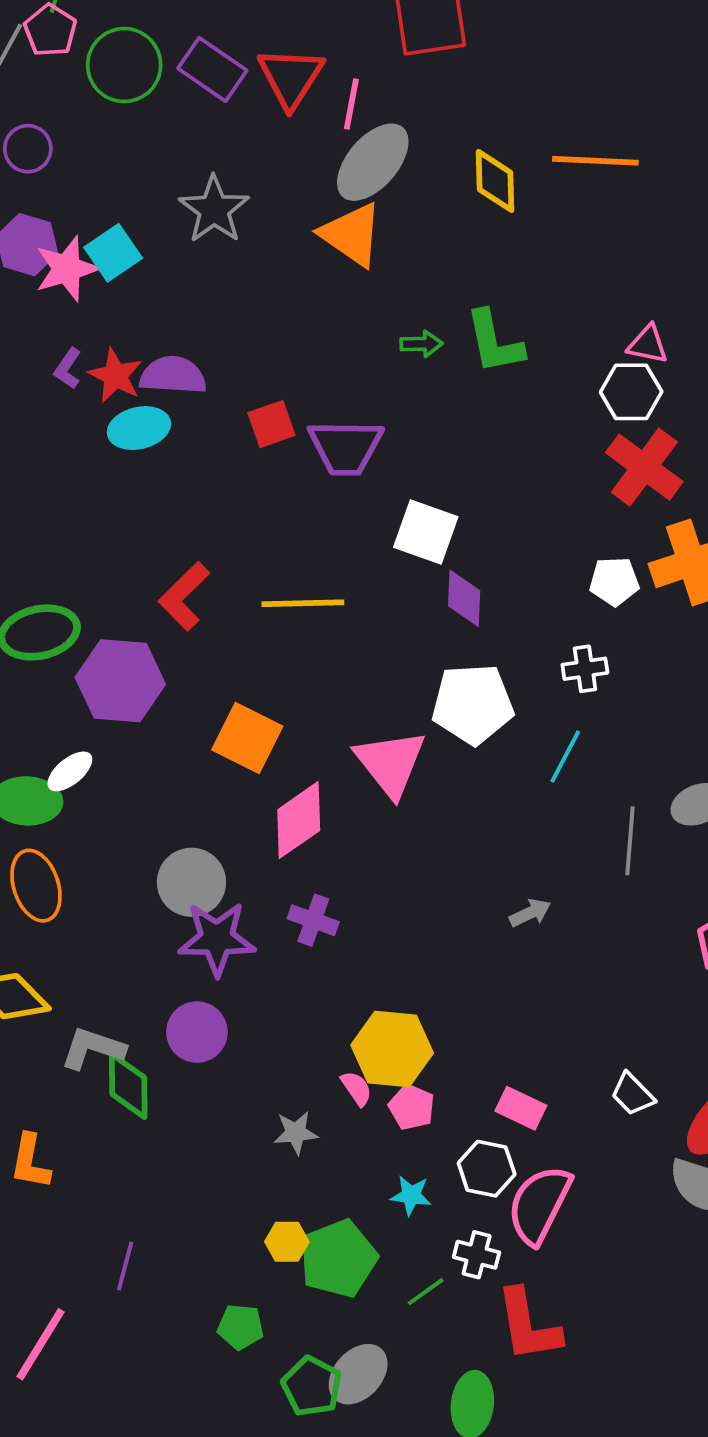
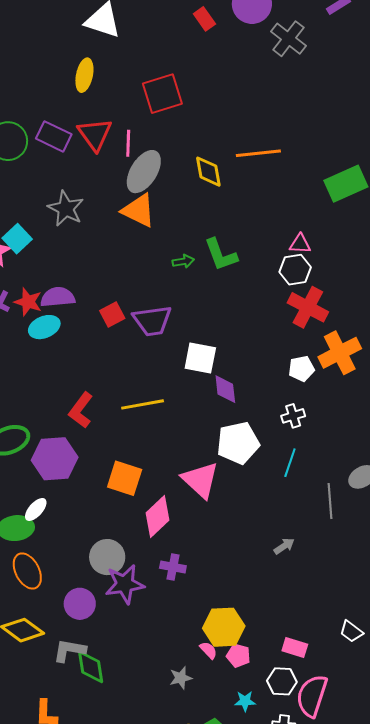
purple circle: (197, 1032) -> (80, 604), moved

